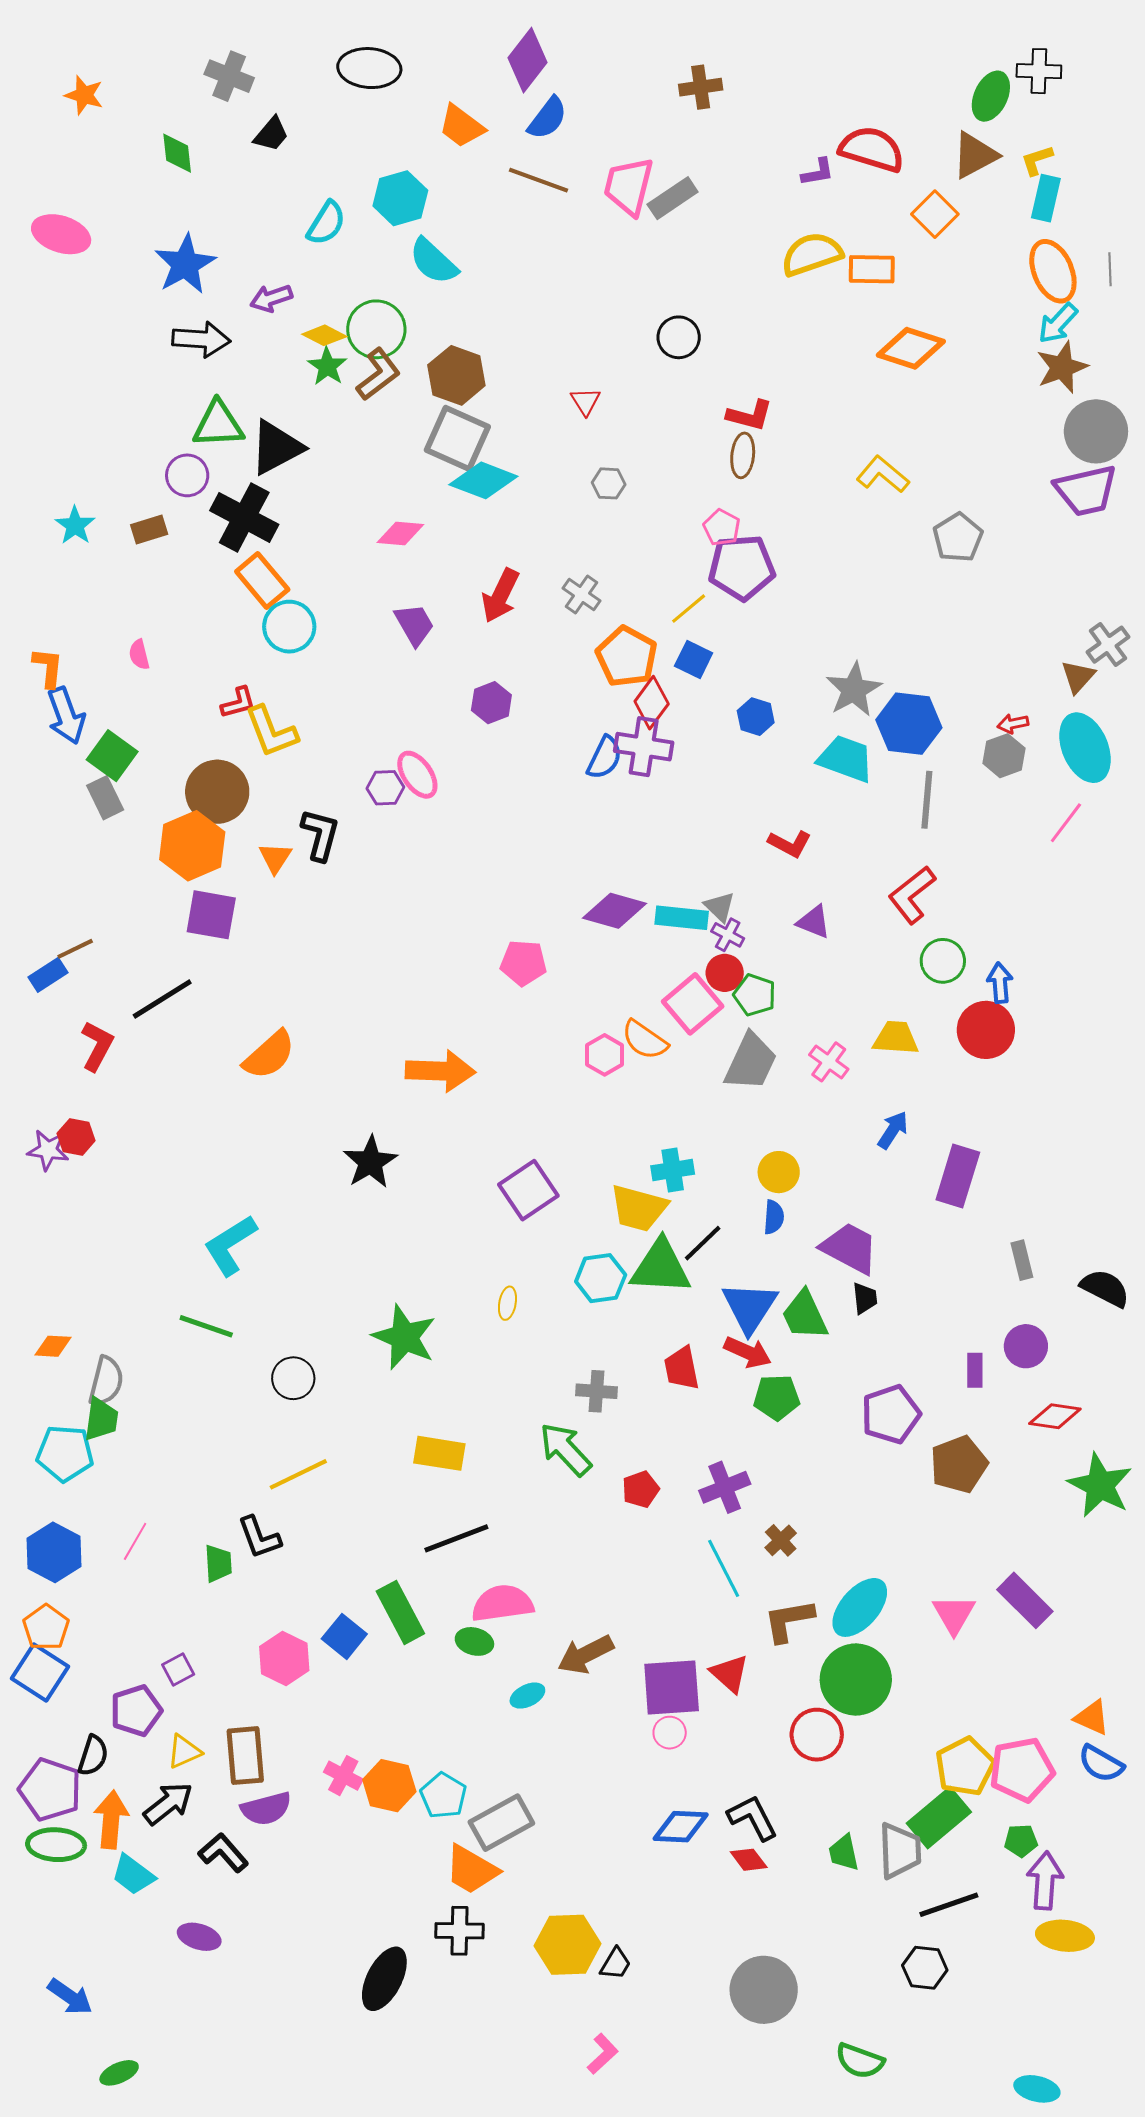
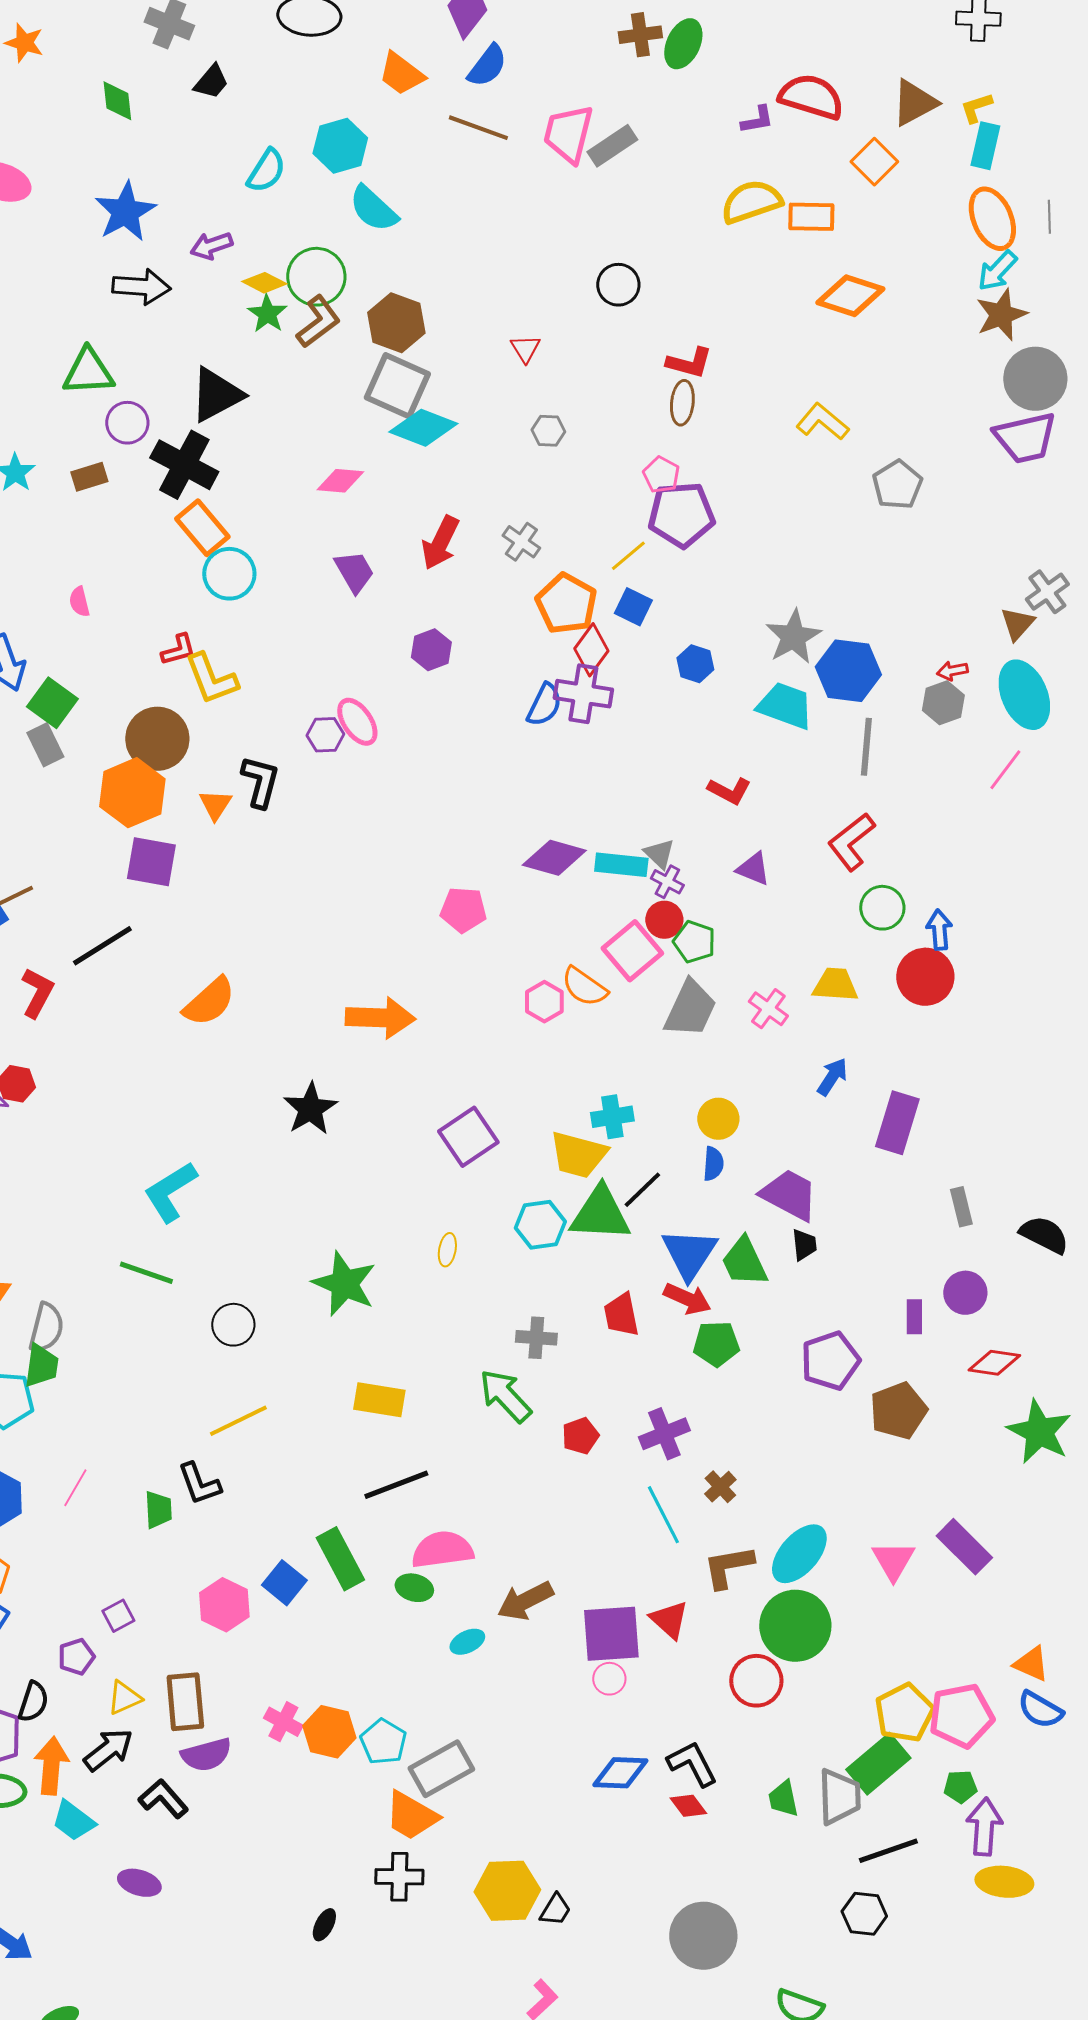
green ellipse: (991, 96) -> (683, 44), moved
green triangle: (218, 424) -> (88, 372), moved
purple pentagon: (136, 1711) -> (76, 1657), size x0.7
black ellipse: (384, 1979) -> (324, 1925), size x0.5

